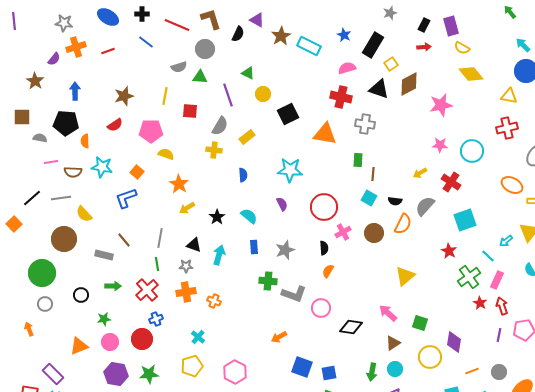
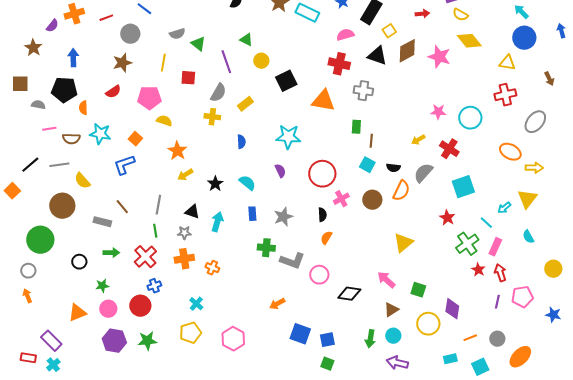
gray circle: (205, 49) -> (130, 34), moved
green triangle: (200, 77) -> (198, 44), turned 35
pink star: (441, 105) -> (439, 57), moved, turned 30
gray circle: (45, 304) -> (28, 271), moved

